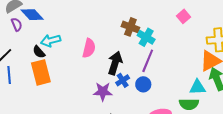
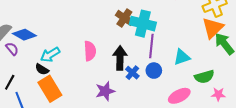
brown cross: (130, 27) -> (124, 18), turned 30
cyan cross: (146, 37) -> (143, 24), size x1.4
cyan triangle: (197, 87) -> (182, 57), moved
purple star: (103, 92) -> (105, 91), moved

